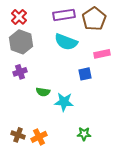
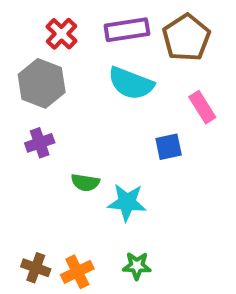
red cross: (19, 17) -> (61, 34), moved
pink rectangle: (102, 54) -> (202, 107), turned 70
green star: (84, 134) -> (137, 266), moved

